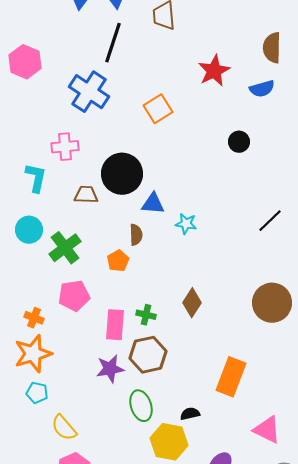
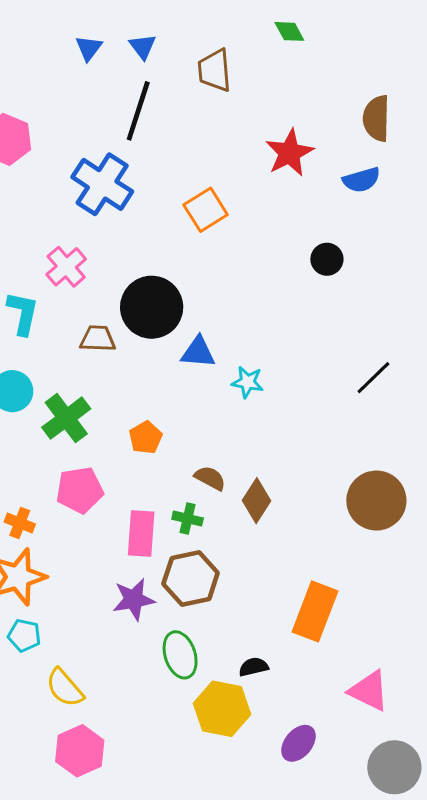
pink cross: (65, 147) -> (66, 267), turned -36
brown semicircle: (136, 235) -> (210, 478), moved, turned -60

